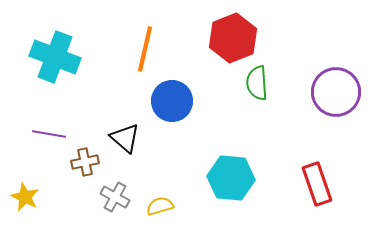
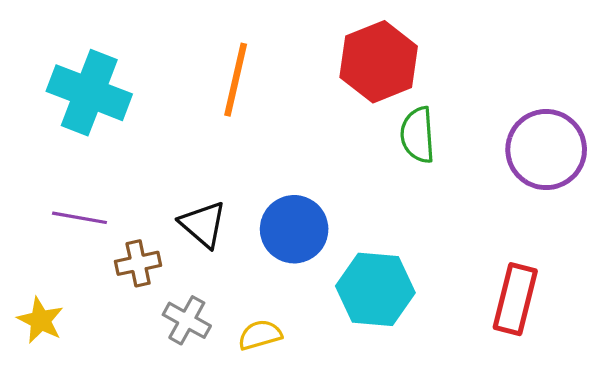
blue circle: (172, 101) -> (294, 229), moved
red rectangle: (317, 184) -> (515, 299), turned 33

